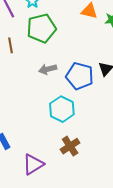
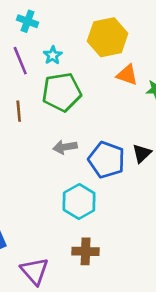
brown cross: (70, 146) -> (86, 251), turned 30
purple triangle: (33, 164) -> (35, 271), turned -45

